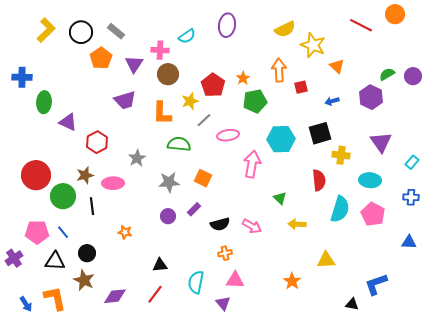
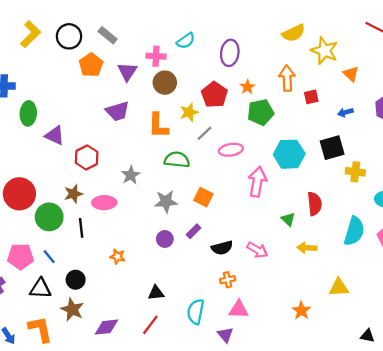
purple ellipse: (227, 25) -> (230, 53), moved
red semicircle: (319, 180) -> (315, 204), moved

